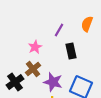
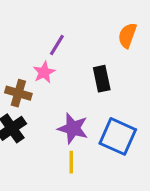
purple line: (59, 30) -> (57, 45), moved
brown cross: (33, 69) -> (18, 93), moved, turned -35

